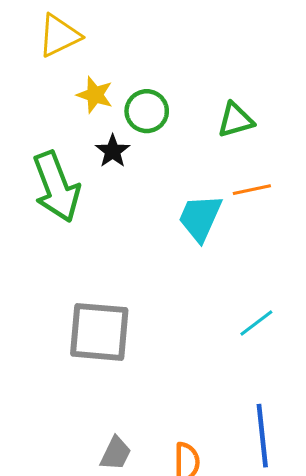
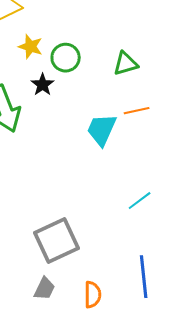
gray square: (99, 332) -> (57, 241), moved, turned -30

